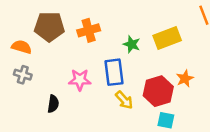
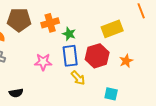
green star: (132, 44) -> (69, 34), moved
red hexagon: (158, 91) -> (97, 56), moved
black semicircle: (53, 104) -> (16, 93), moved, turned 72

